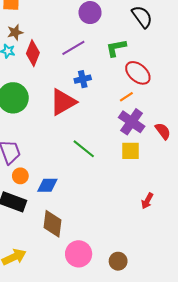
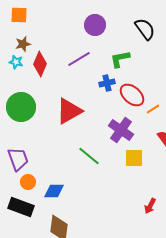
red ellipse: (138, 73) -> (132, 95), moved
blue cross: (83, 79) -> (107, 83), moved
orange line: (126, 97) -> (153, 109), moved
purple cross: (132, 122) -> (121, 130), moved

